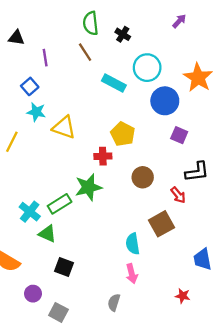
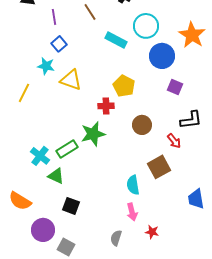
blue square: (30, 86) -> (59, 44), moved
purple circle: (33, 294) -> (43, 230), size x1.5
red star: (183, 296) -> (152, 232), moved

